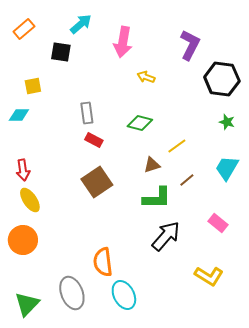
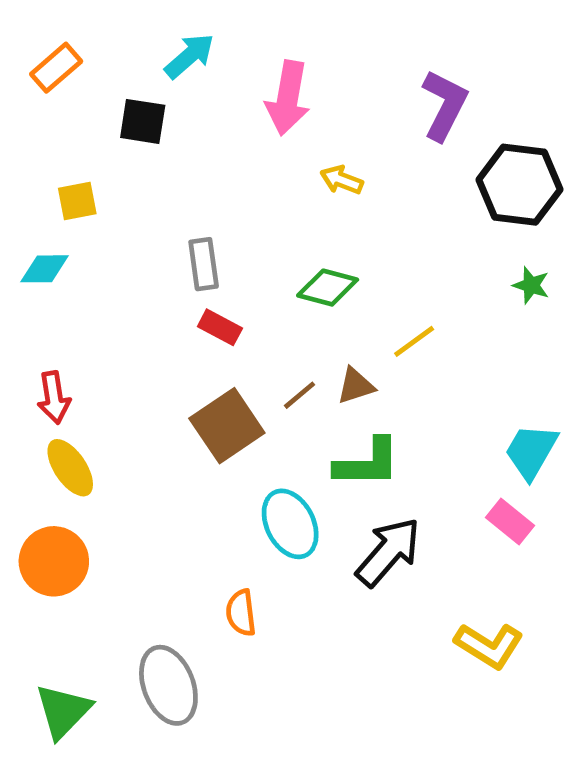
cyan trapezoid: (227, 168) -> (531, 451), moved
brown line: (187, 180) -> (299, 395), moved
orange semicircle: (103, 262) -> (241, 613), size x0.7
cyan ellipse: (124, 295) -> (290, 524), moved

